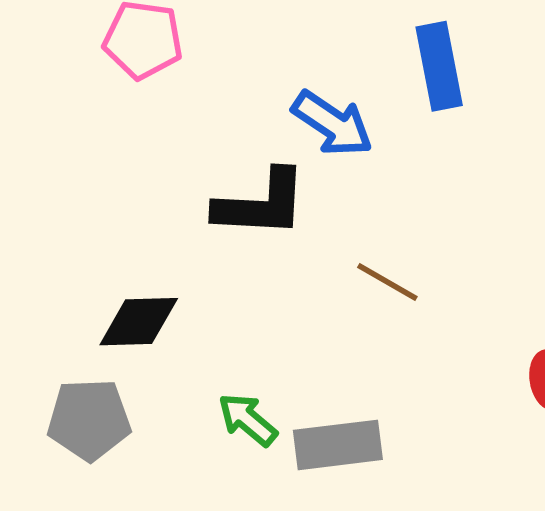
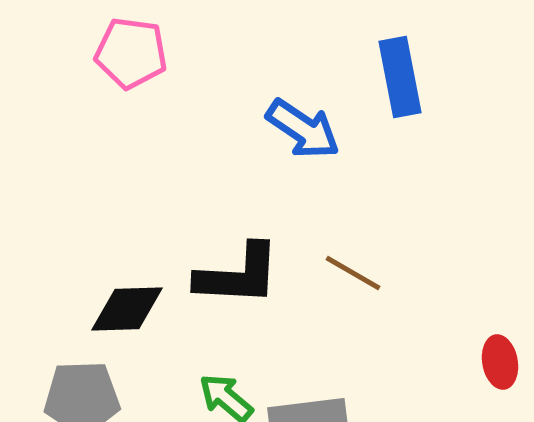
black L-shape: (261, 204) -> (238, 275), moved

